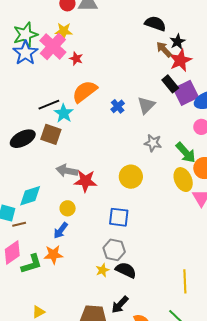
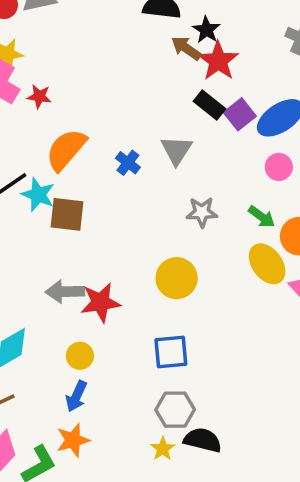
purple square: (186, 93) -> (240, 114), size x0.7
brown square: (51, 134) -> (67, 214), moved
green arrow: (186, 153) -> (262, 217), size x0.7

